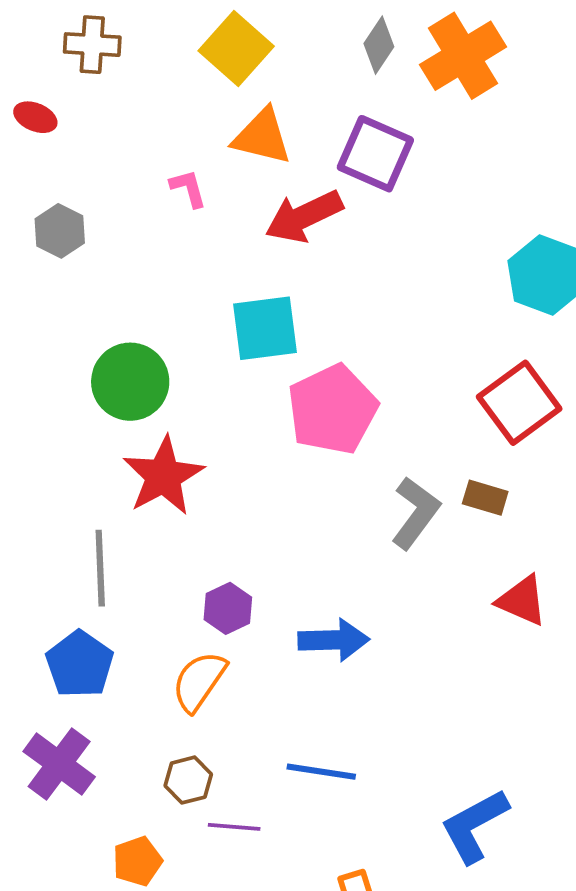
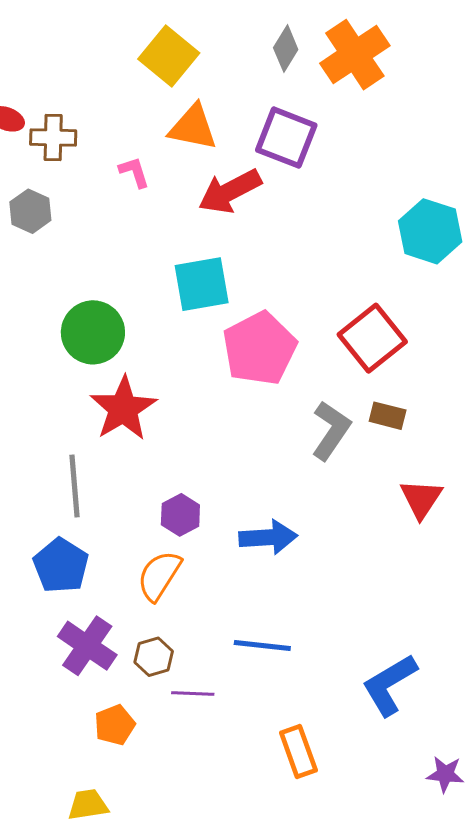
brown cross: (92, 45) -> (53, 137), moved
red square: (519, 403) -> (372, 338), moved
red triangle: (522, 601) -> (421, 499), turned 42
purple cross: (59, 764) -> (87, 646), moved

